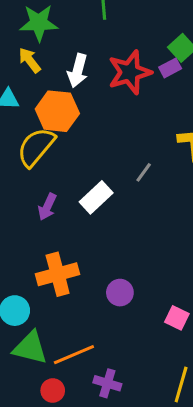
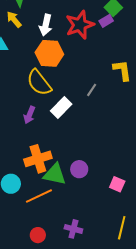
orange hexagon: (57, 111) -> (49, 53), moved
yellow semicircle: (36, 147) -> (39, 83), moved, turned -76
green triangle: (30, 348) -> (55, 174), moved
orange line: (74, 355) -> (39, 196), moved

